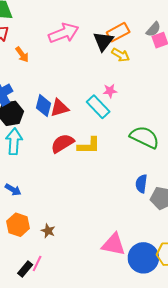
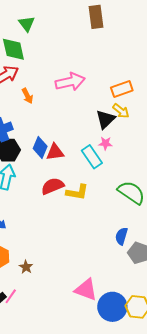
black triangle: (103, 41) -> (106, 119), moved

